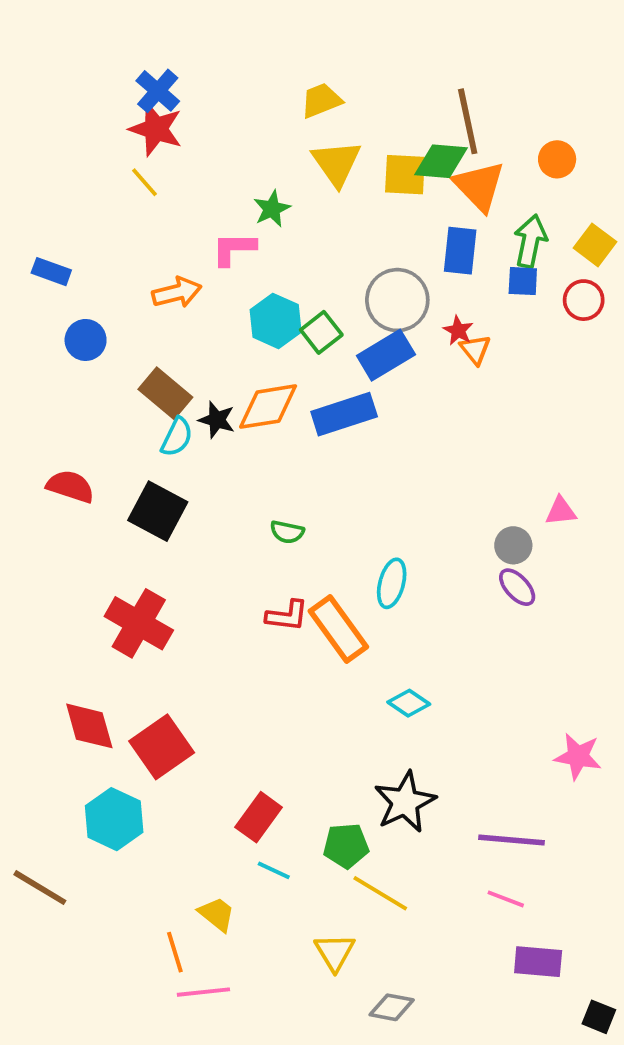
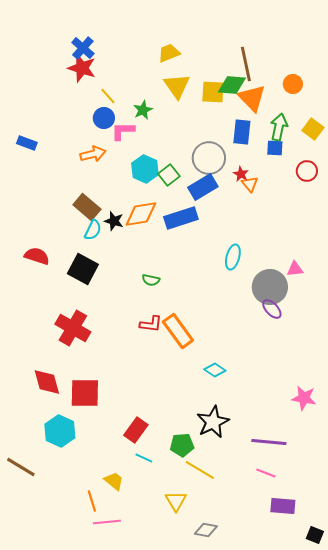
yellow line: (144, 182) -> (108, 96), moved
red circle: (584, 300) -> (307, 171), moved
blue circle: (86, 340) -> (104, 118), moved
gray circle: (513, 545) -> (270, 287), size x1.8
cyan ellipse: (392, 583) -> (233, 257), moved
red square: (162, 747) -> (85, 393), turned 36

